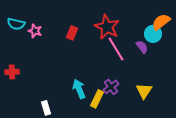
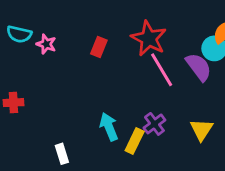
purple semicircle: (142, 47) -> (199, 67), size x1.5

